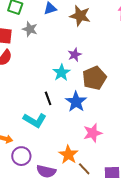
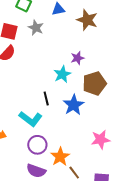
pink star: (93, 133) -> (101, 140), moved
purple circle: (21, 156) -> (37, 145), moved

